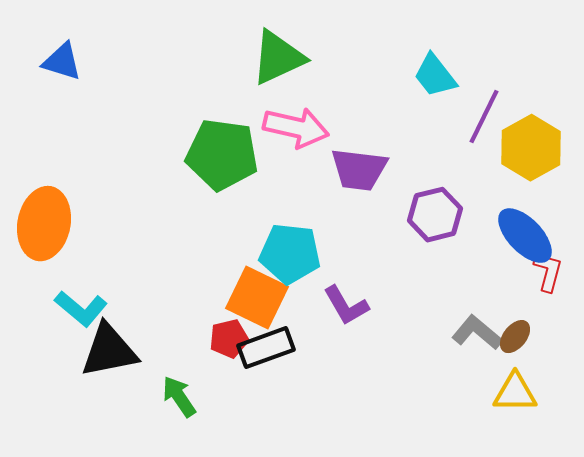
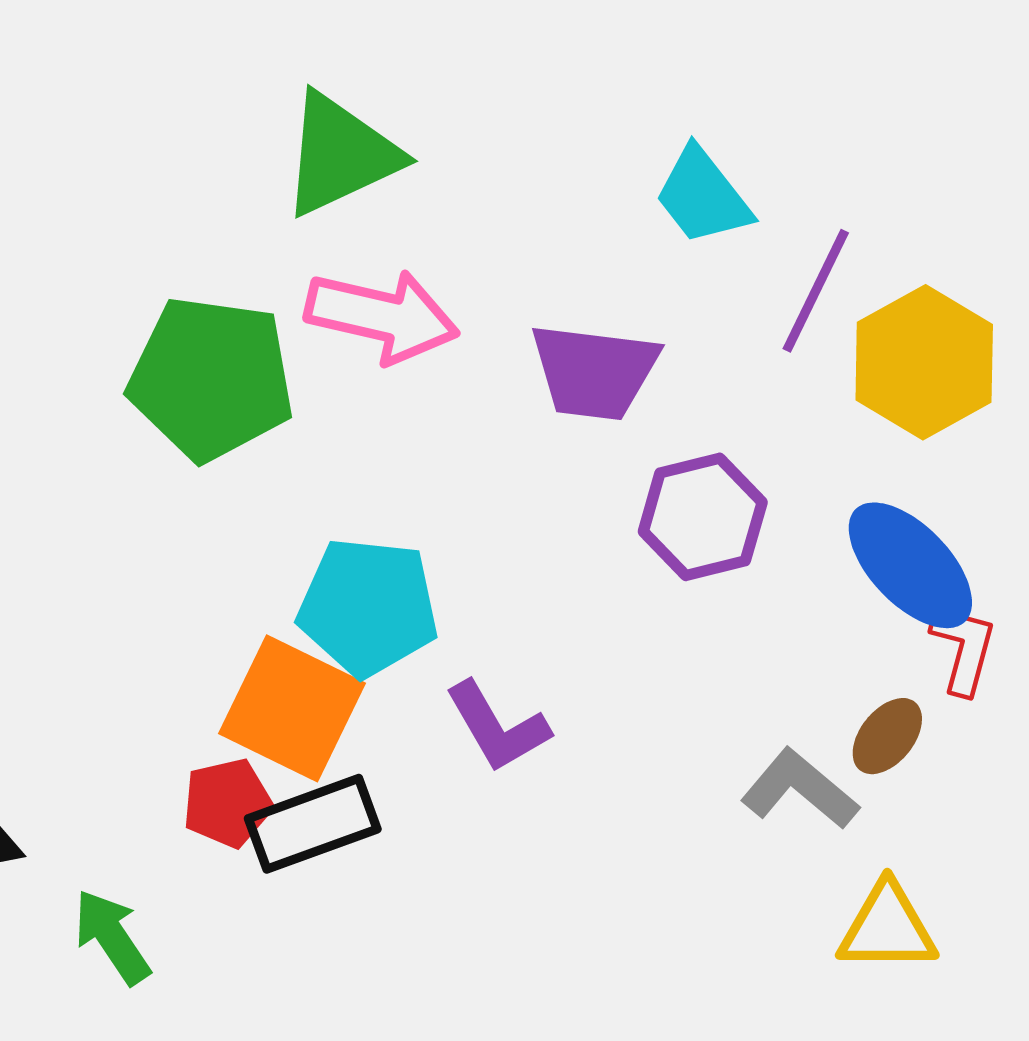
purple trapezoid: (359, 170) -> (594, 372), moved
brown ellipse: (515, 337) -> (887, 736), moved

